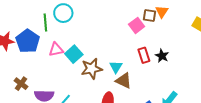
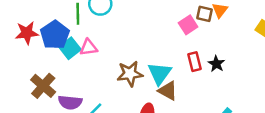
cyan square: (74, 54) -> (70, 48), moved
cyan triangle: (116, 67) -> (160, 73), size x1.5
brown cross: (21, 84) -> (43, 86), size x1.5

